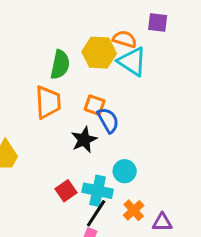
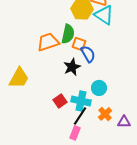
green semicircle: (60, 65) -> (68, 34), moved
orange trapezoid: (48, 102) -> (48, 42), turned -105

